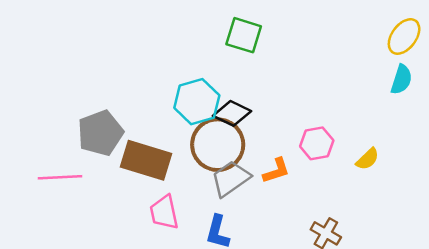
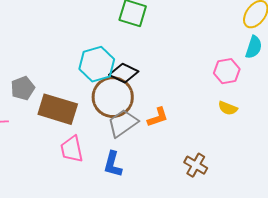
gray pentagon: (100, 133) -> (23, 88), size x0.7
pink hexagon: (317, 143) -> (227, 71), moved
yellow semicircle: (368, 159) -> (228, 108), turned 66

